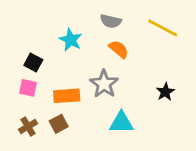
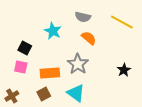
cyan triangle: (121, 123) -> (76, 93), moved, turned 36
brown cross: (28, 127) -> (12, 96), moved

